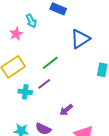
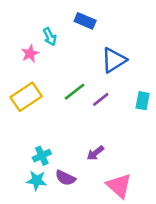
purple line: (44, 84) -> (101, 99), moved
cyan cross: (25, 92) -> (42, 156), moved, turned -32

